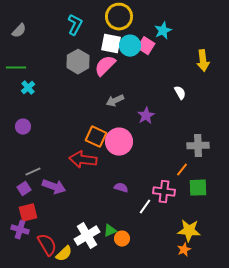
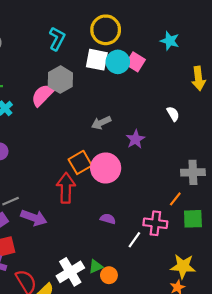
cyan star: (163, 31) -> (170, 41), moved, turned -30
pink semicircle: (105, 66) -> (43, 95), moved
orange square: (96, 137) -> (80, 162), turned 35
red arrow: (83, 160) -> (66, 188), turned 84

